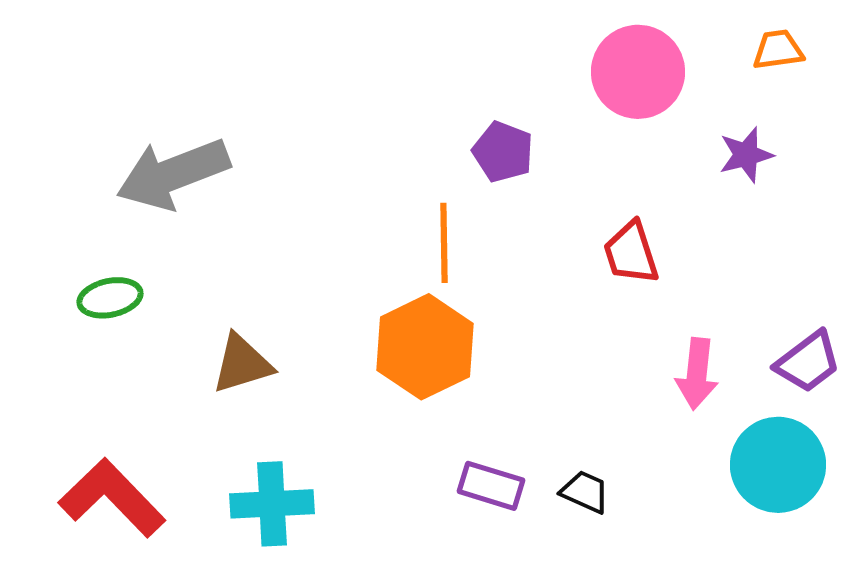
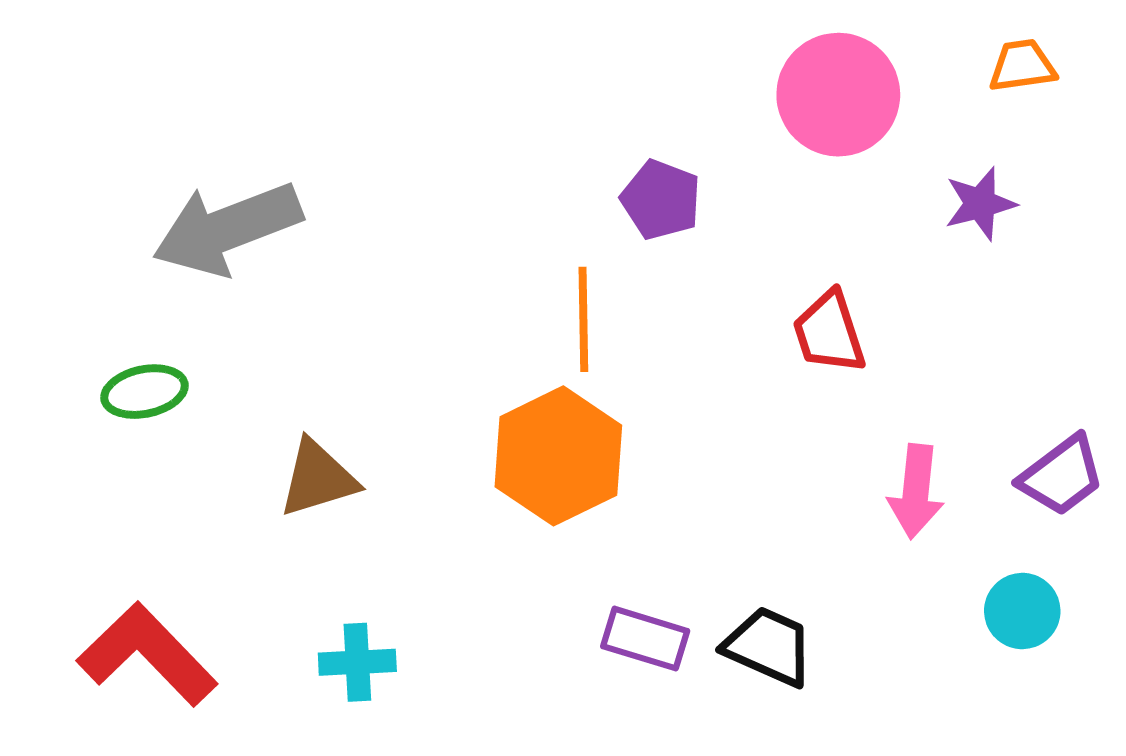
cyan circle: (778, 465) -> (1022, 611), size x0.6
black trapezoid: (585, 492) -> (769, 646), size x1.4
cyan cross: (272, 504) -> (357, 662), size x0.7

